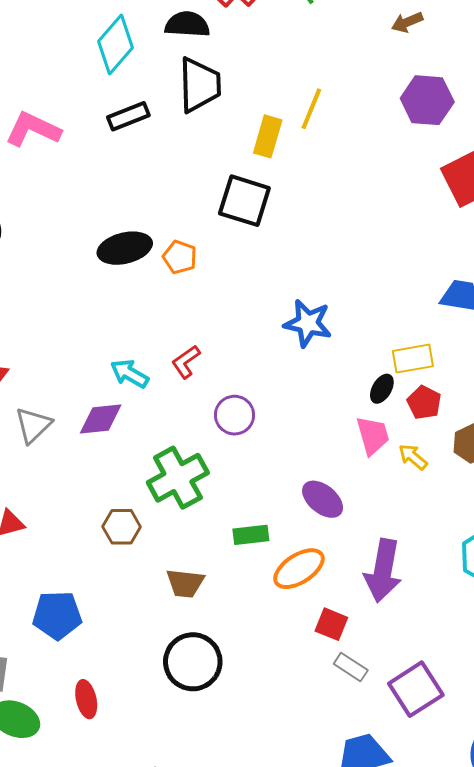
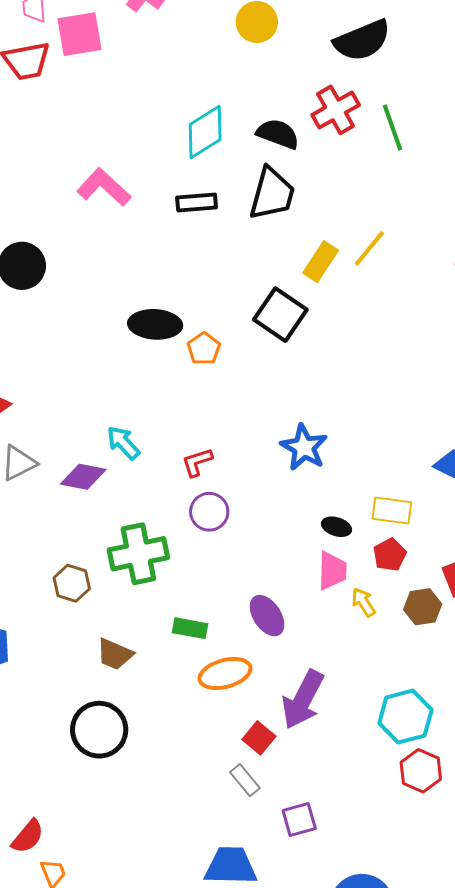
red L-shape: (186, 362) -> (197, 462), moved
black ellipse: (382, 389) -> (336, 527), moved, turned 60
red square: (331, 624) -> (259, 738), moved
purple square: (416, 689) -> (299, 820), size x0.7

